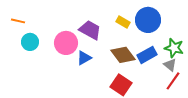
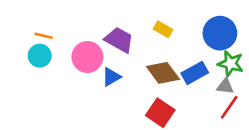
blue circle: (148, 20) -> (220, 33), moved
orange line: (18, 21) -> (44, 36), moved
gray triangle: (170, 65) -> (225, 86), turned -32

